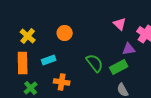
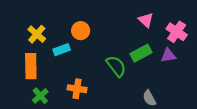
purple triangle: (129, 49) -> (168, 56), moved
cyan rectangle: (49, 60) -> (62, 50), moved
green rectangle: (119, 67) -> (141, 53), moved

